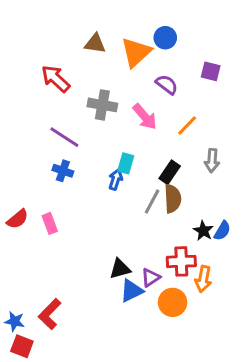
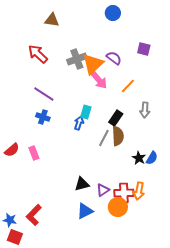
blue circle: (165, 38) -> (113, 13), moved
brown triangle: (95, 44) -> (52, 20), moved
orange triangle: (136, 52) -> (93, 64), moved
gray cross: (102, 105) -> (77, 59), moved, turned -30
red cross: (181, 261) -> (124, 193), moved
blue triangle: (132, 291) -> (85, 211), moved

